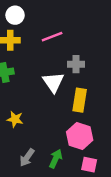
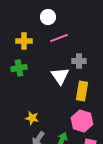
white circle: (15, 15) -> (48, 17), moved
yellow star: (15, 119) -> (32, 118), moved

